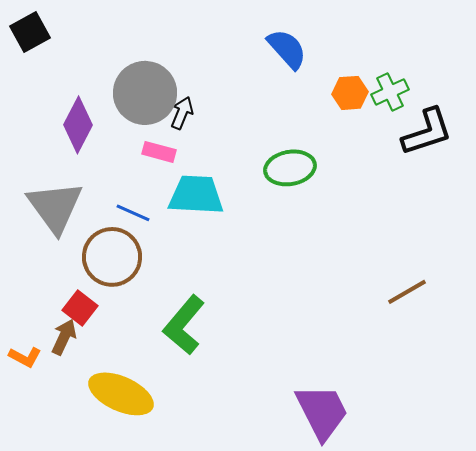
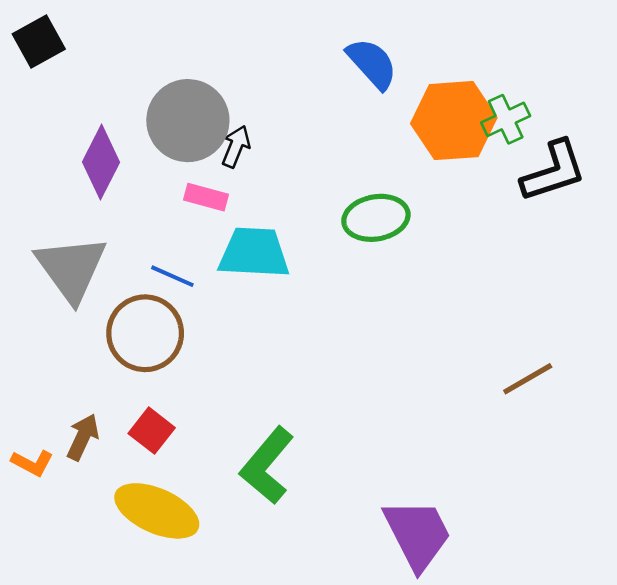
orange hexagon: (350, 93) -> (454, 121), size x1.8
red square: (80, 308) -> (152, 431), moved
green L-shape: (184, 325) -> (267, 466), moved

